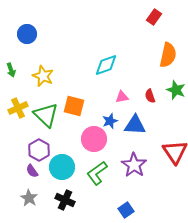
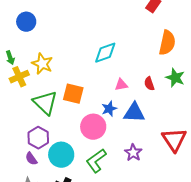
yellow cross: (18, 108) -> (19, 77), moved
purple star: (134, 165) -> (133, 153), size x0.7

